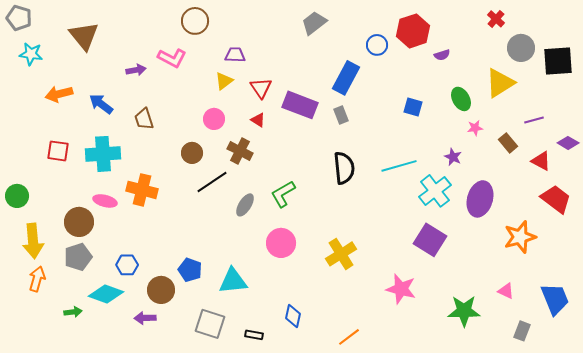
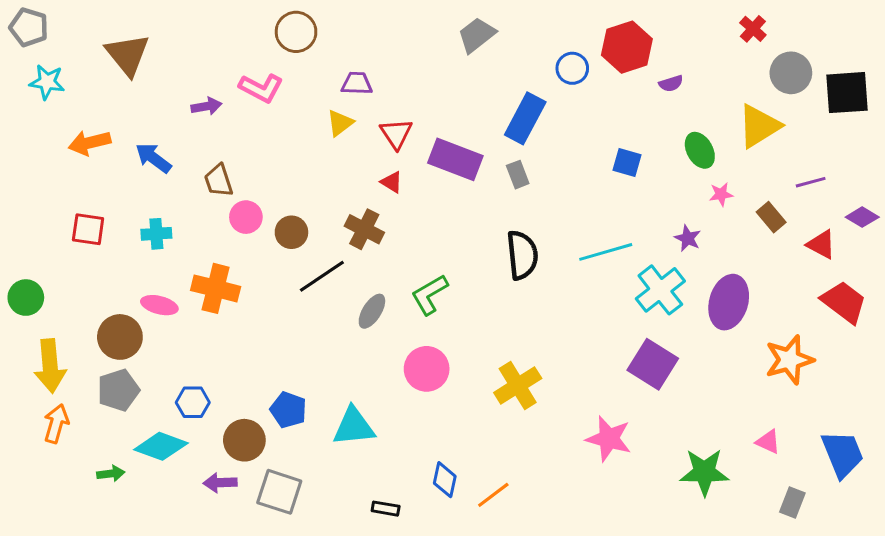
pink circle: (214, 119) -> (246, 217), moved
cyan cross: (103, 154) -> (156, 234), size x0.6
gray square: (210, 324) -> (279, 492), moved
orange line: (349, 337) -> (493, 495), moved

